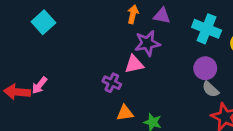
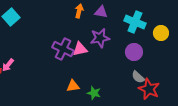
purple star: (147, 43) -> (100, 38), moved
purple cross: (112, 83) -> (63, 49), moved, size x1.5
gray semicircle: (210, 89) -> (138, 77), moved

